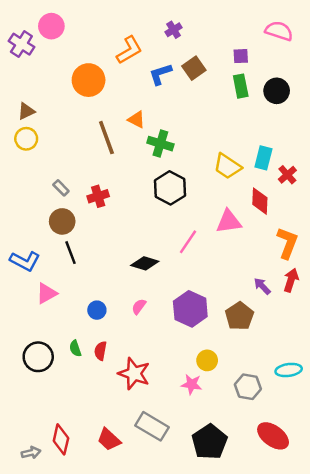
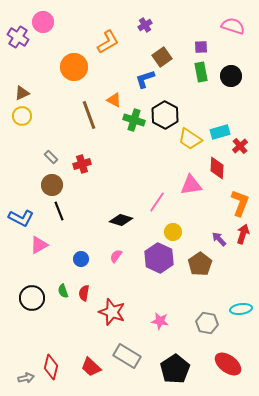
blue L-shape: (160, 74) -> (145, 79), moved
cyan rectangle: (263, 158) -> (220, 132), turned 60
black hexagon: (170, 188) -> (165, 115), moved
yellow circle: (207, 360) -> (173, 232), moved

